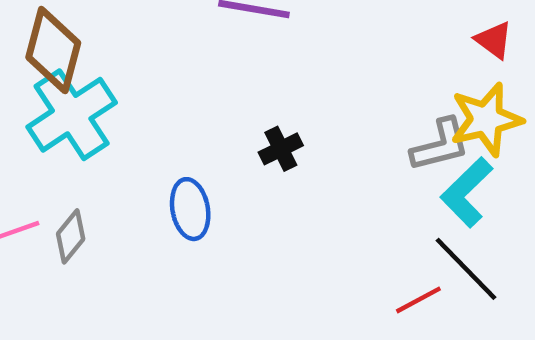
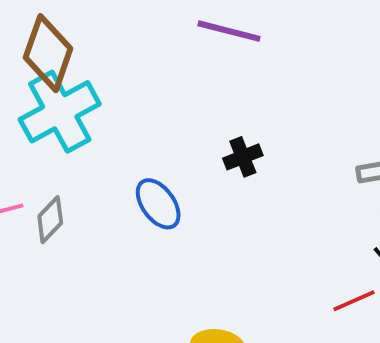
blue ellipse: (190, 209) -> (158, 204), turned -30

